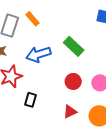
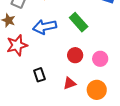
black rectangle: (30, 100) -> (39, 75), moved, turned -40

